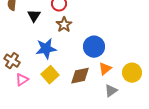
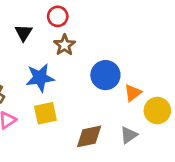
orange triangle: (105, 69) -> (133, 93), moved
yellow square: (50, 75) -> (45, 113), turned 30
brown diamond: (80, 76) -> (89, 136), moved

